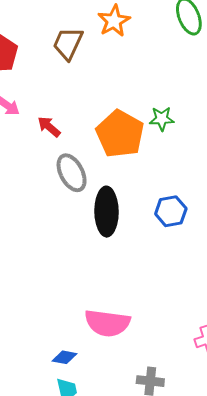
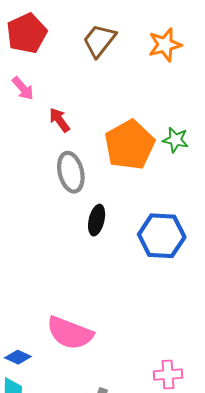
orange star: (114, 21) -> (165, 45), moved
blue hexagon: (171, 211) -> (162, 236), size x1.4
black ellipse: (107, 212) -> (97, 220), size x0.6

